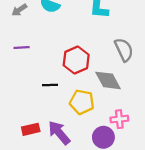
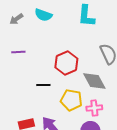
pink cross: (119, 119) -> (94, 108), moved

